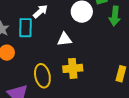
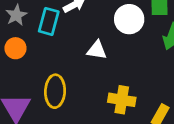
yellow cross: (73, 68) -> (122, 100), moved

